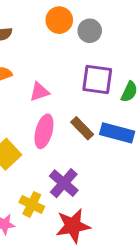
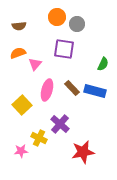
purple square: (97, 80) -> (64, 49), moved
pink triangle: (39, 92) -> (35, 64), moved, turned -32
red star: (73, 226) -> (83, 152), moved

